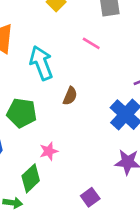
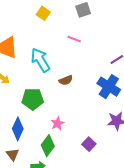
brown semicircle: (70, 96) -> (66, 80), turned 56
purple square: (90, 197) -> (89, 144), moved

